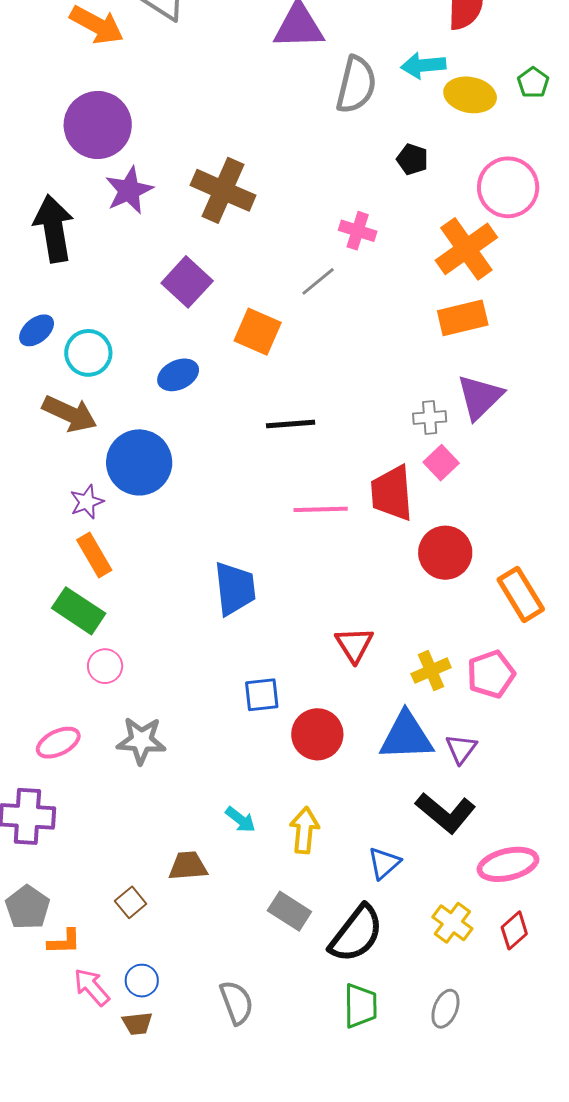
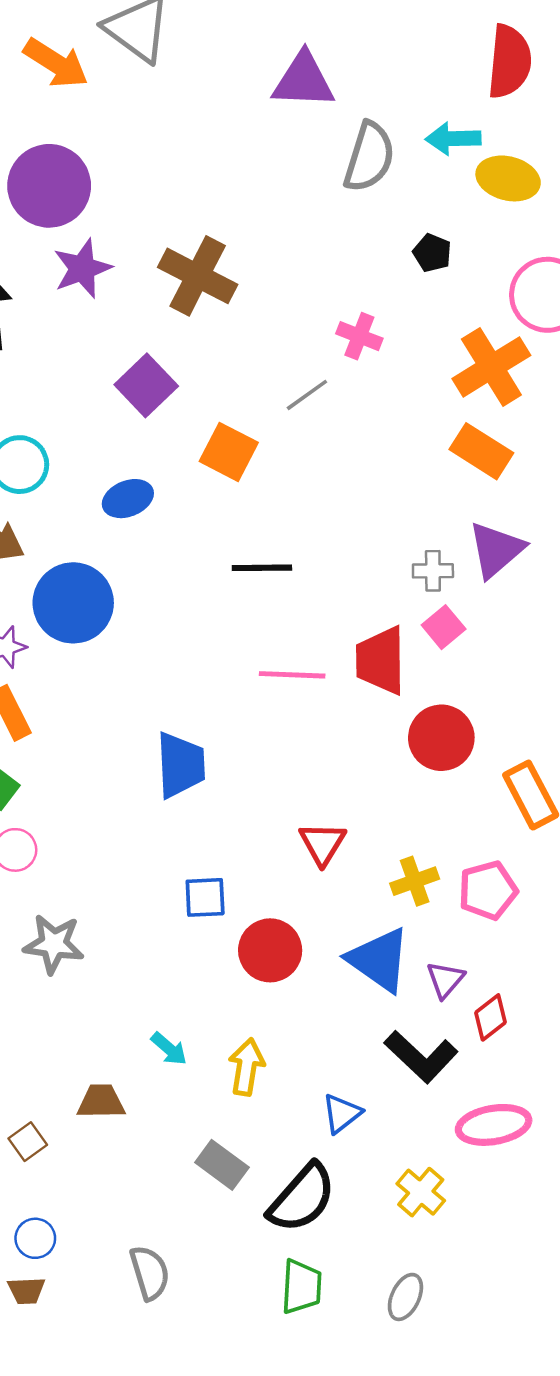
orange rectangle: (463, 318) -> (481, 451), turned 42
blue triangle: (406, 736) -> (379, 960), turned 34
red diamond: (514, 930) -> (491, 1017), moved

